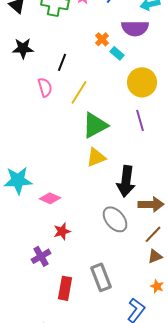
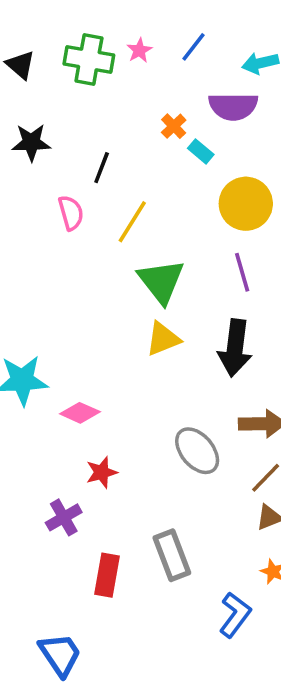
green triangle: (95, 125) -> (161, 281), turned -40
black arrow: (126, 181) -> (235, 348), moved

